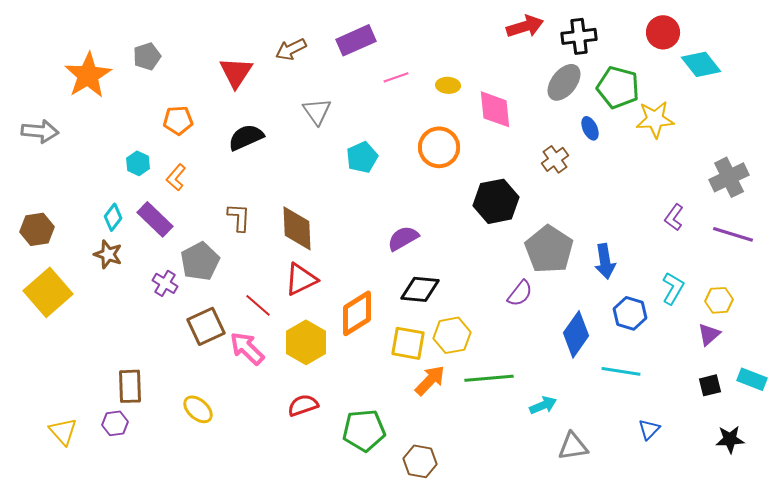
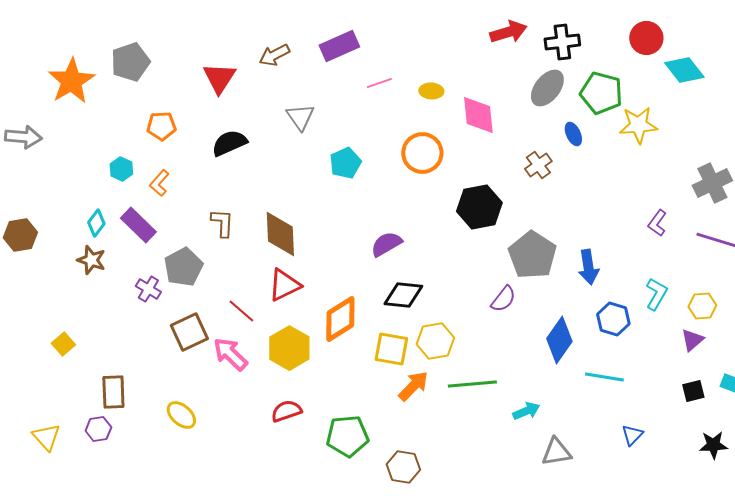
gray pentagon: (147, 56) -> (130, 62), size x1.4
yellow square: (48, 292) -> (63, 344), moved, size x0.5

